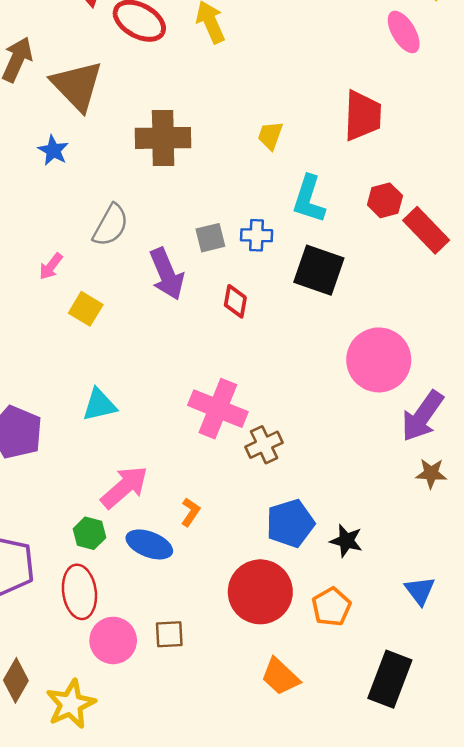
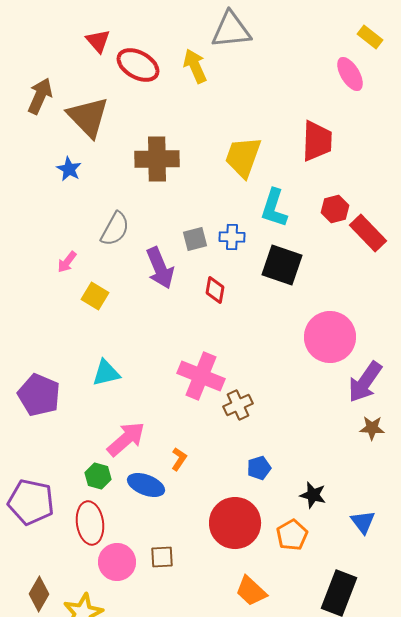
yellow trapezoid: (270, 135) -> (243, 157), size x1.8
blue pentagon: (290, 523) -> (259, 468), size x0.6
black star: (346, 541) -> (313, 495), moved

